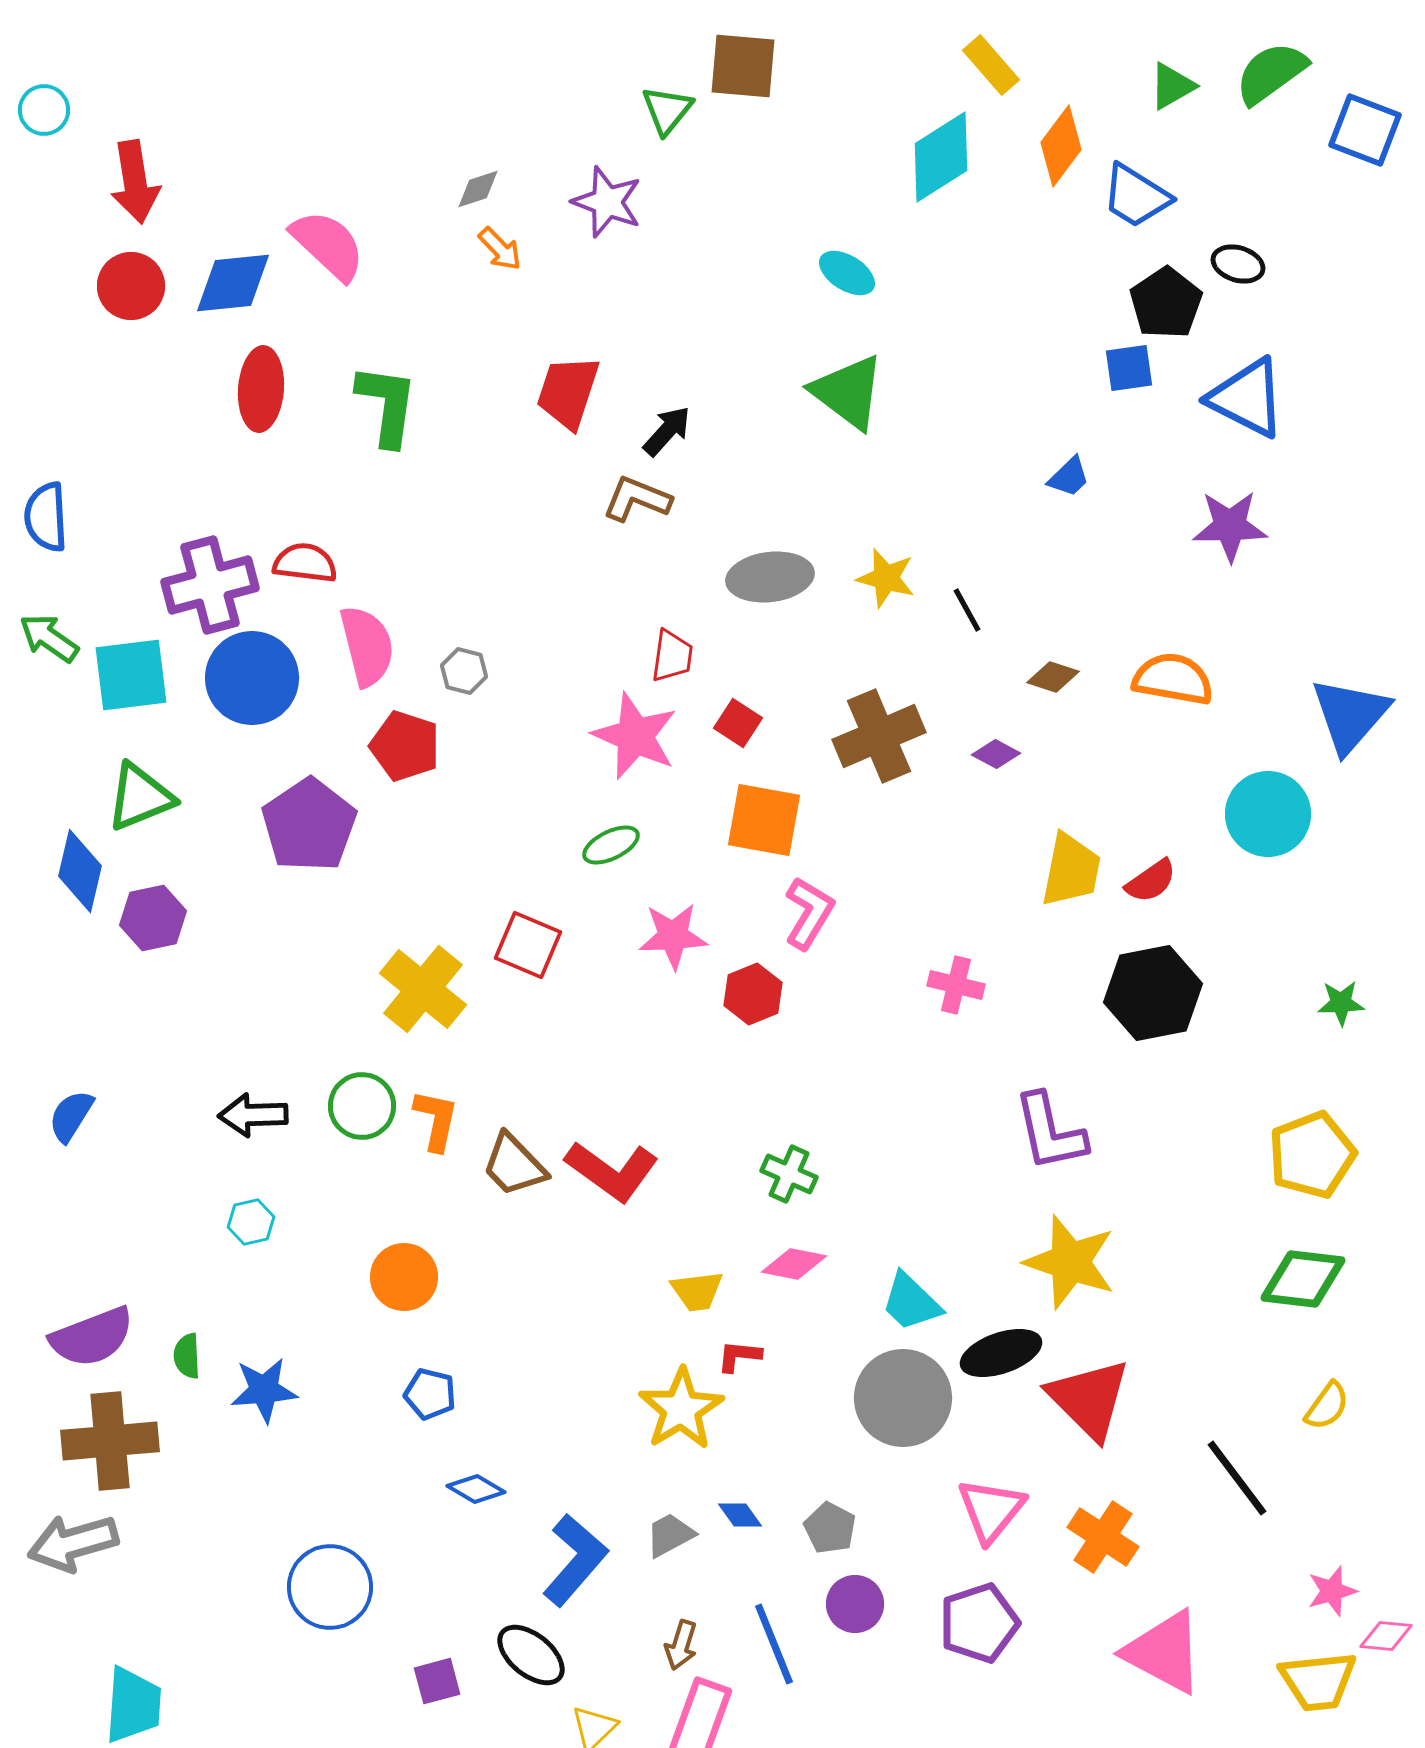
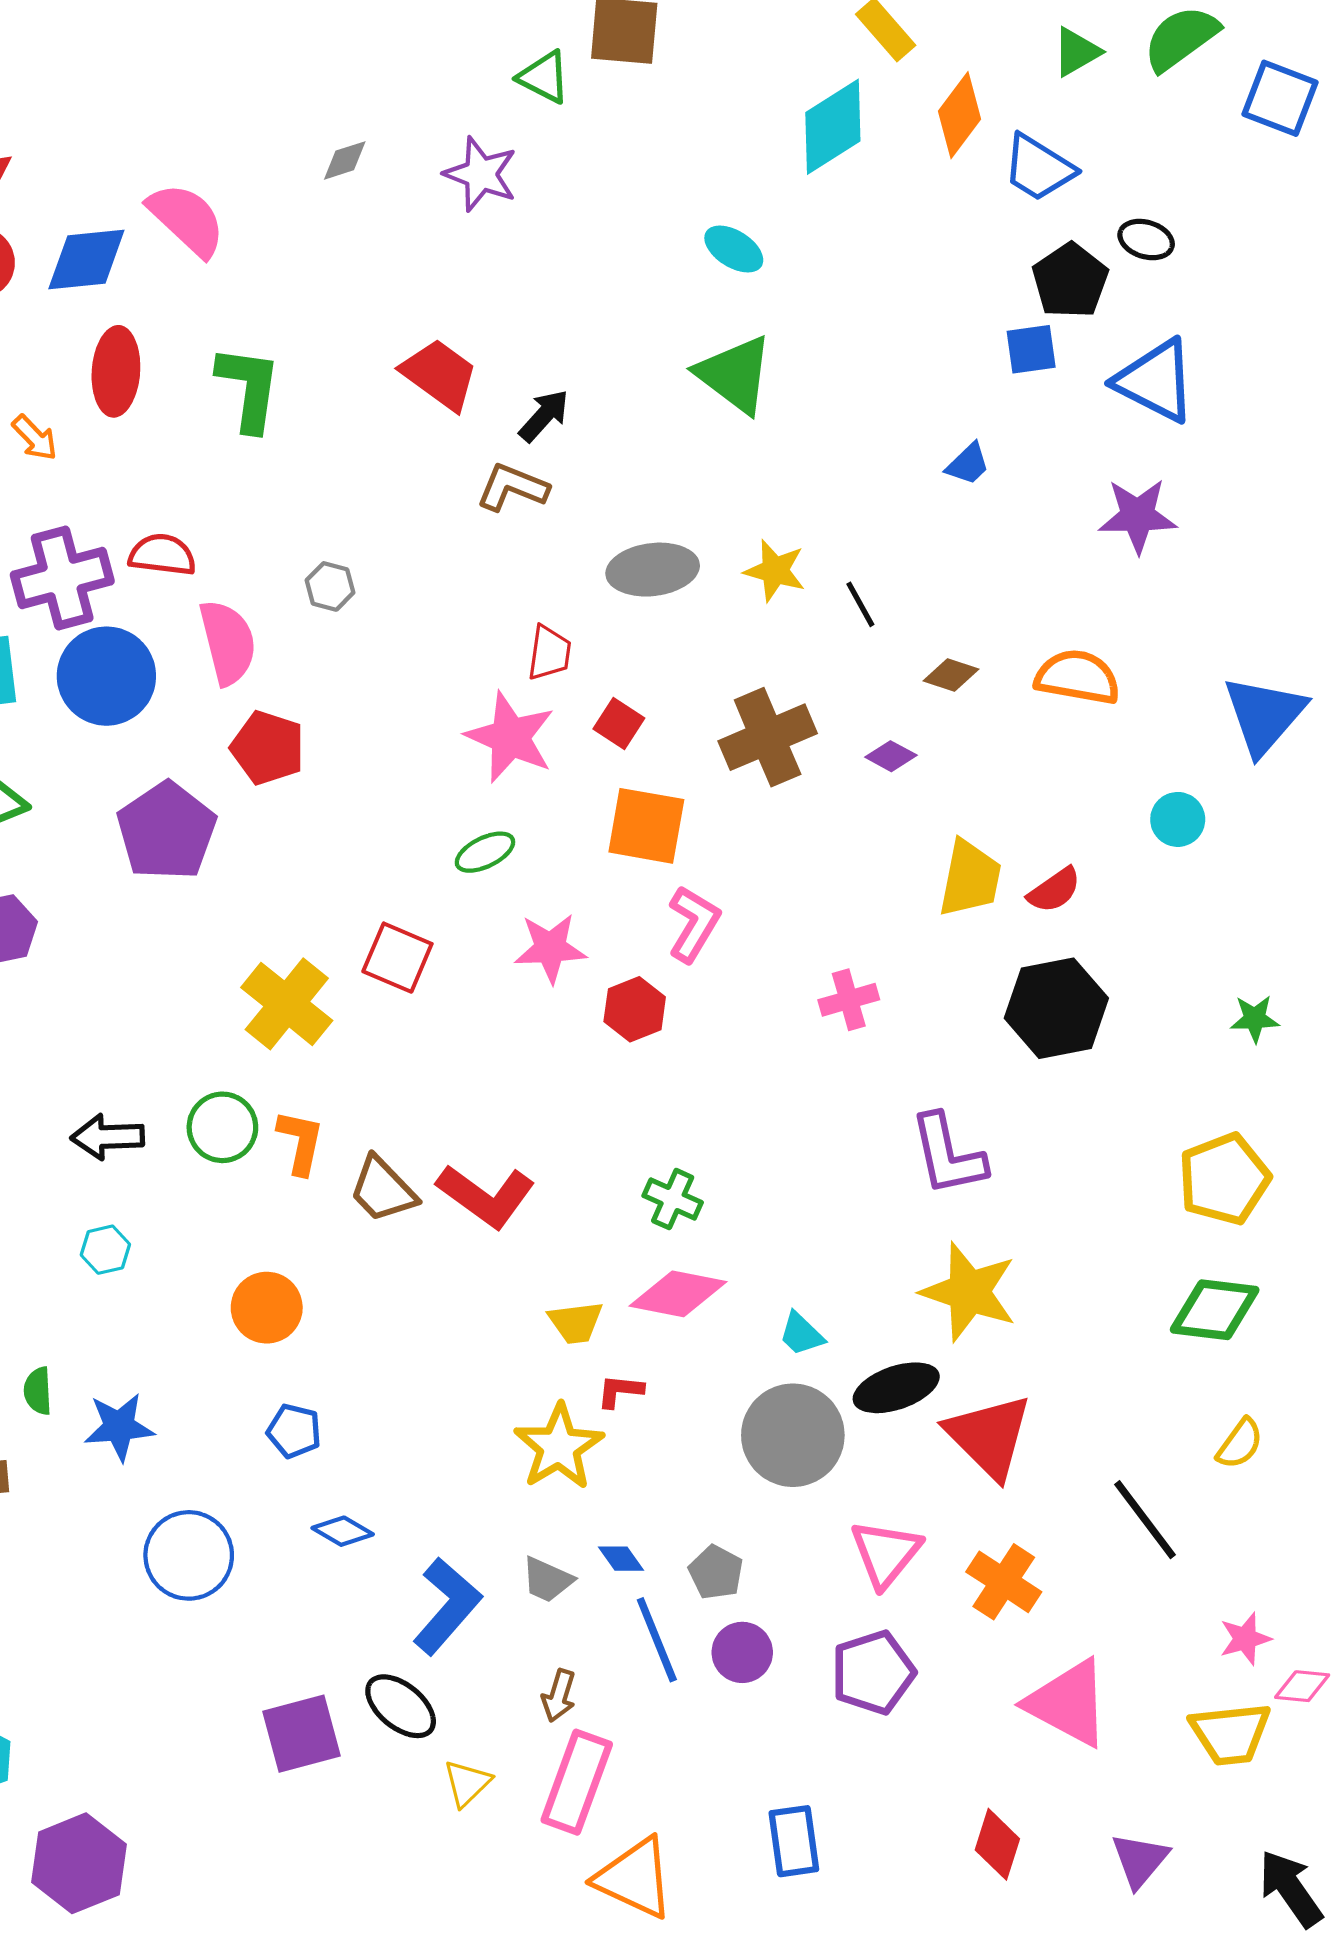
green triangle: (667, 110) -> (544, 77), turned -42
orange arrow: (500, 249) -> (35, 438), moved
red trapezoid: (568, 392) -> (440, 374), turned 108
gray hexagon: (464, 671) -> (330, 586), moved
cyan circle: (1268, 814) -> (1178, 819), size x0.6
pink cross: (956, 985) -> (849, 1000), turned -30
pink diamond: (794, 1264) -> (678, 1294), size x1.4
cyan trapezoid: (911, 1302) -> (801, 1334), size x0.7
gray trapezoid: (670, 1535) -> (547, 1580), turned -128
blue circle: (330, 1587) -> (189, 1555), moved
blue line: (774, 1644) -> (657, 1640), moved
purple square: (437, 1681) -> (302, 1734), size x1.6

